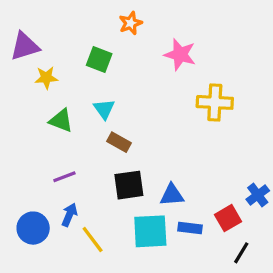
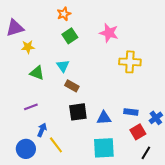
orange star: (131, 23) -> (64, 14), moved
green square: (99, 59) -> (70, 36), moved, turned 35
purple line: (64, 177) -> (31, 107), moved
blue circle: (33, 228) -> (26, 149), moved
blue rectangle: (190, 228) -> (131, 112), moved
cyan square: (150, 231) -> (104, 148), moved

